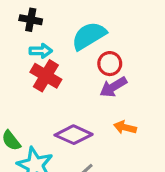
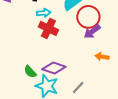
red circle: (110, 64) -> (88, 17), size x1.5
purple diamond: (74, 135) -> (54, 68), moved

